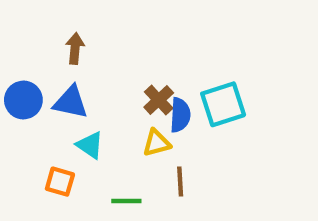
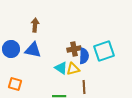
brown cross: (159, 100) -> (74, 49), turned 32
cyan triangle: (90, 145) -> (61, 68), moved
orange square: (60, 182) -> (15, 84), moved

